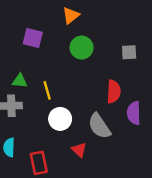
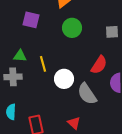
red semicircle: (114, 92) -> (99, 65), turned 30
white circle: (60, 119) -> (64, 79), moved
red triangle: (79, 150) -> (74, 123), moved

